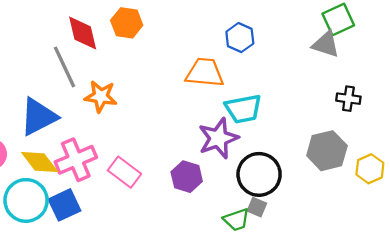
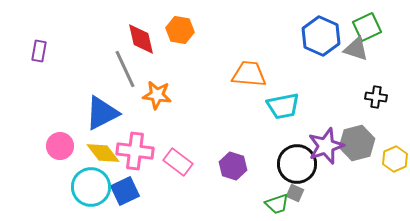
blue hexagon: (240, 38) -> (321, 36), moved, size x1.5
purple star: (218, 138) -> (326, 146), moved
pink cross: (76, 160) -> (135, 151), turned 30

